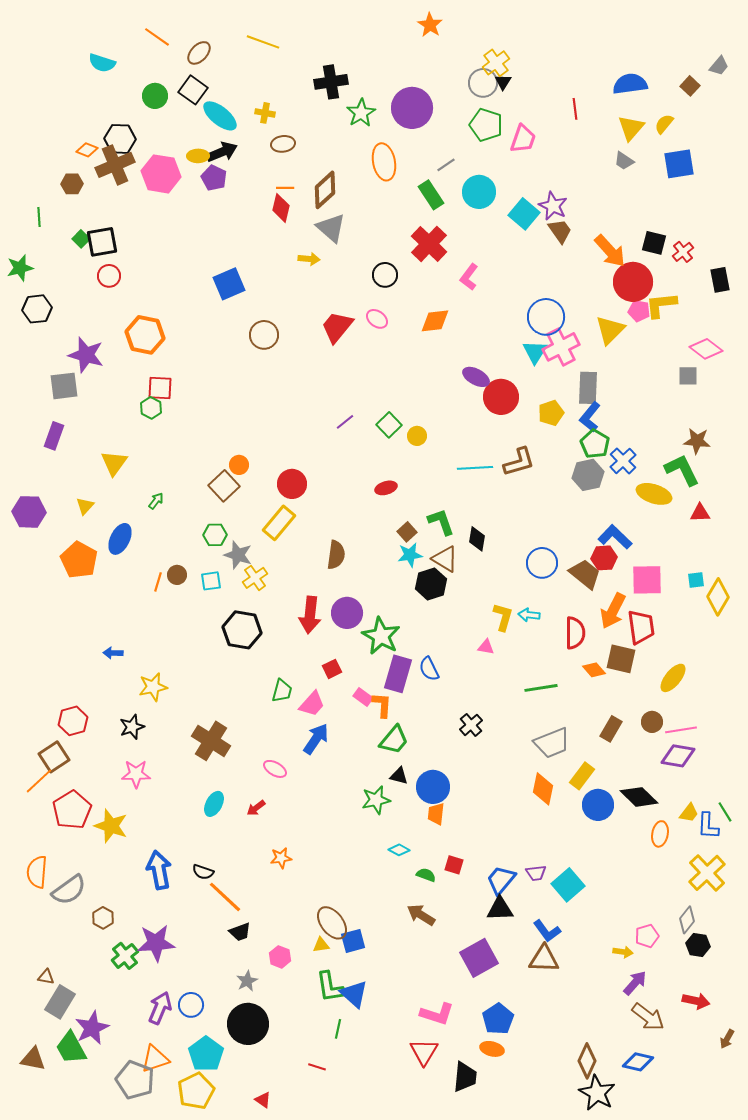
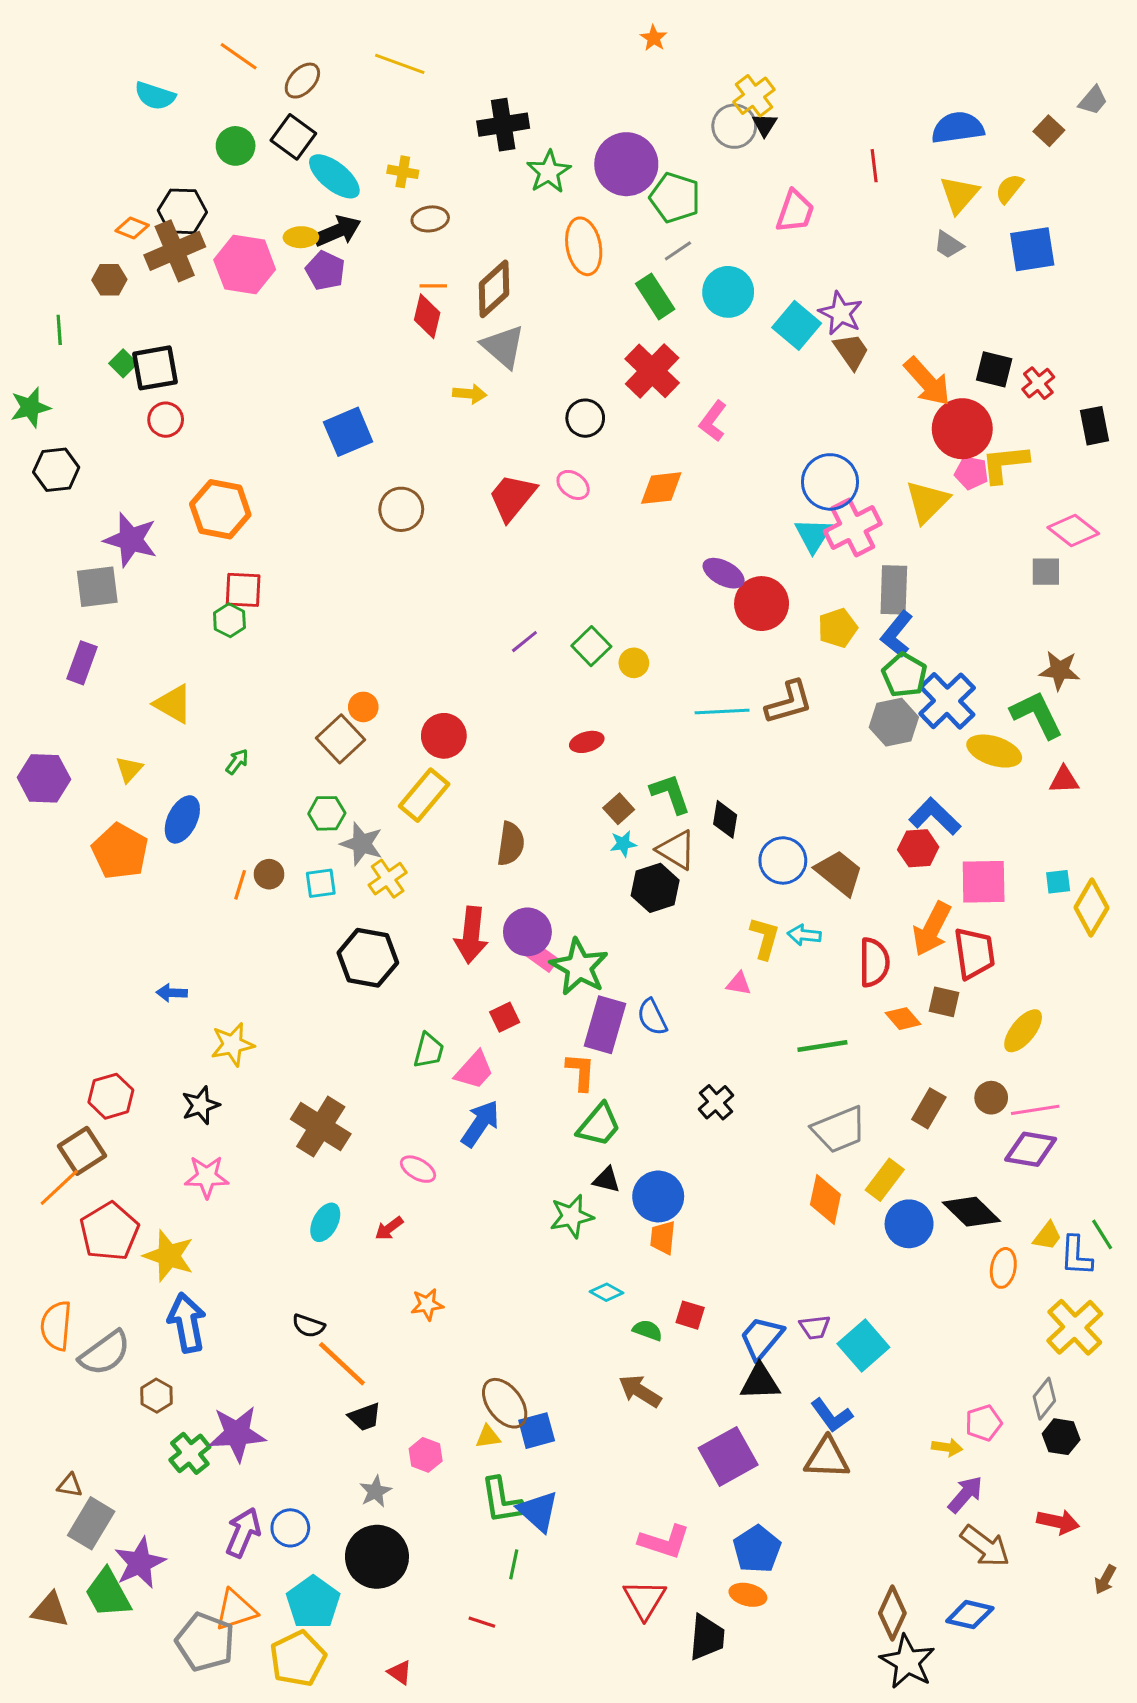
orange star: (430, 25) -> (654, 38), size x0.7
green pentagon: (486, 125) -> (675, 198), moved
blue cross: (623, 461) -> (947, 701), size x1.4
yellow triangle: (114, 463) -> (173, 704), turned -36
cyan star: (410, 555) -> (623, 844), size x0.7
blue circle: (542, 563) -> (783, 860), moved
brown trapezoid: (585, 574) -> (839, 873), moved
brown square: (621, 659) -> (944, 1002), size x0.7
pink rectangle: (363, 697) -> (543, 958), moved
blue arrow: (159, 870) -> (187, 1323), moved

